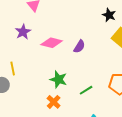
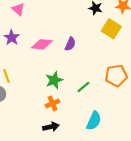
green star: (58, 79) -> (54, 80), turned -30
orange cross: (54, 102) -> (53, 103), turned 32

